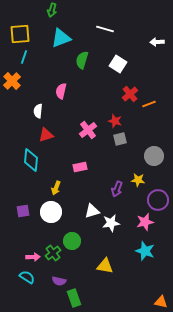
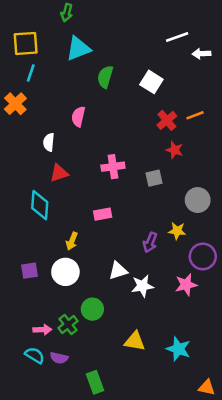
white line: (105, 29) -> (177, 37), moved, turned -36
orange line: (149, 104) -> (195, 115), moved
red star: (115, 121) -> (175, 150), moved
pink cross: (88, 130) -> (113, 167), turned 30
cyan star: (145, 251) -> (178, 349), moved
purple semicircle: (59, 281) -> (59, 358), moved

